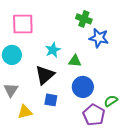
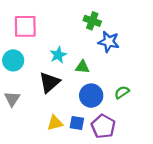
blue square: (51, 100) -> (77, 123), moved
green semicircle: (111, 101) -> (122, 92), moved
yellow triangle: (25, 112) -> (55, 123), moved

